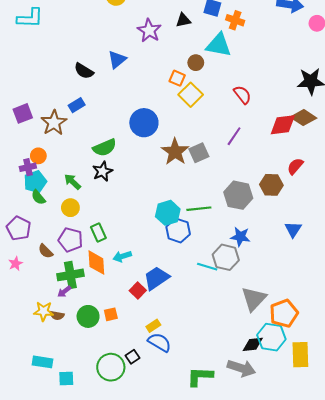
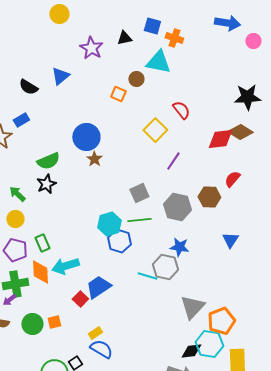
yellow square: (191, 95) -> (155, 130), moved
purple line: (234, 136) -> (173, 161), moved
brown star: (175, 152) -> (94, 159), moved, size x0.6
gray square: (199, 153) -> (139, 193), moved
cyan arrow: (122, 256) -> (65, 266), size x1.5

